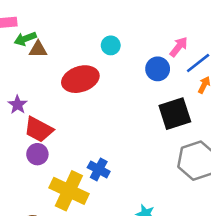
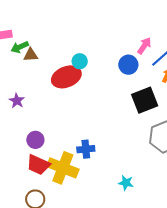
cyan circle: (111, 45) -> (80, 61), moved
red trapezoid: (39, 129) -> (38, 165), moved
blue cross: (99, 169) -> (86, 149), turned -30

